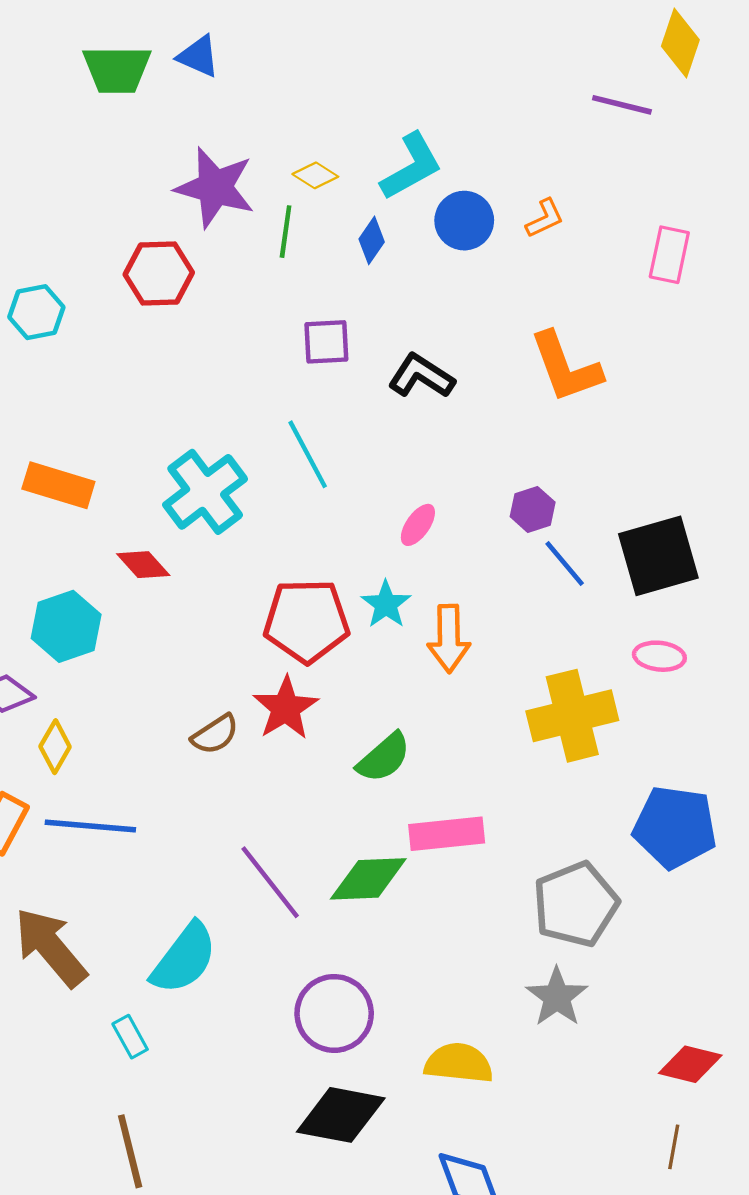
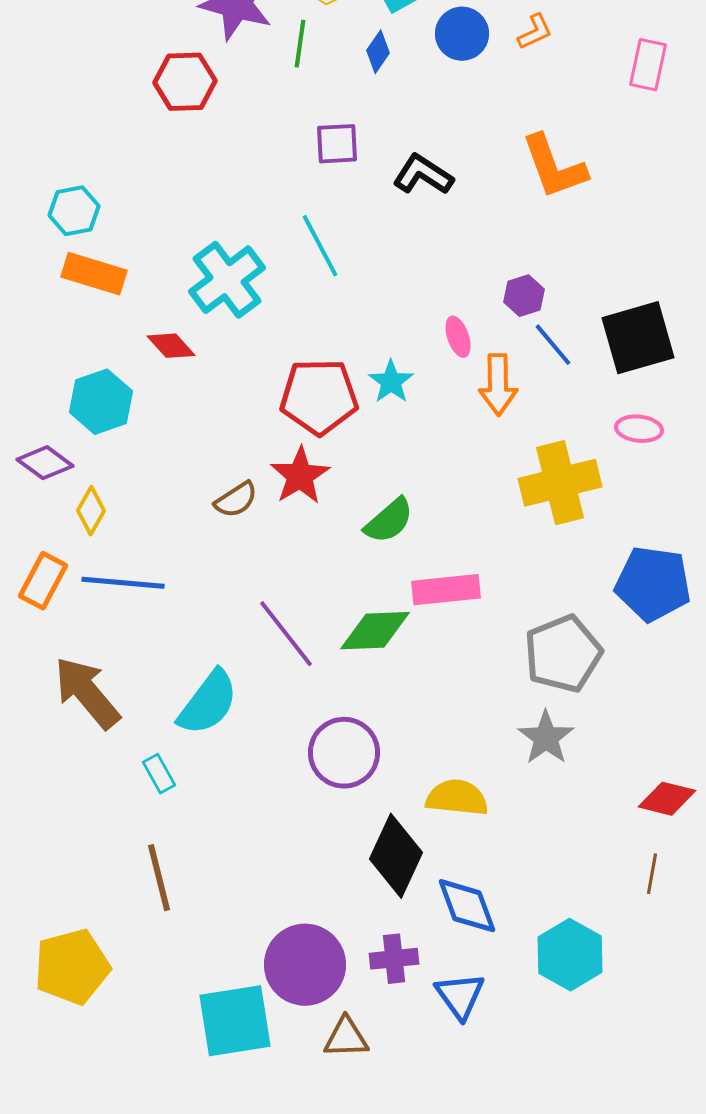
cyan hexagon: (36, 312) -> (74, 211), moved
pink ellipse: (418, 525) -> (458, 337), moved, turned -54
orange arrow: (449, 639) -> (498, 385), moved
black diamond: (341, 1115) -> (396, 856), moved, turned -76

